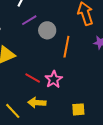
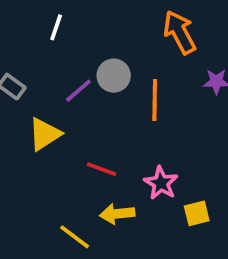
purple line: (29, 20) -> (78, 91), moved
pink star: (54, 79) -> (161, 183), moved

